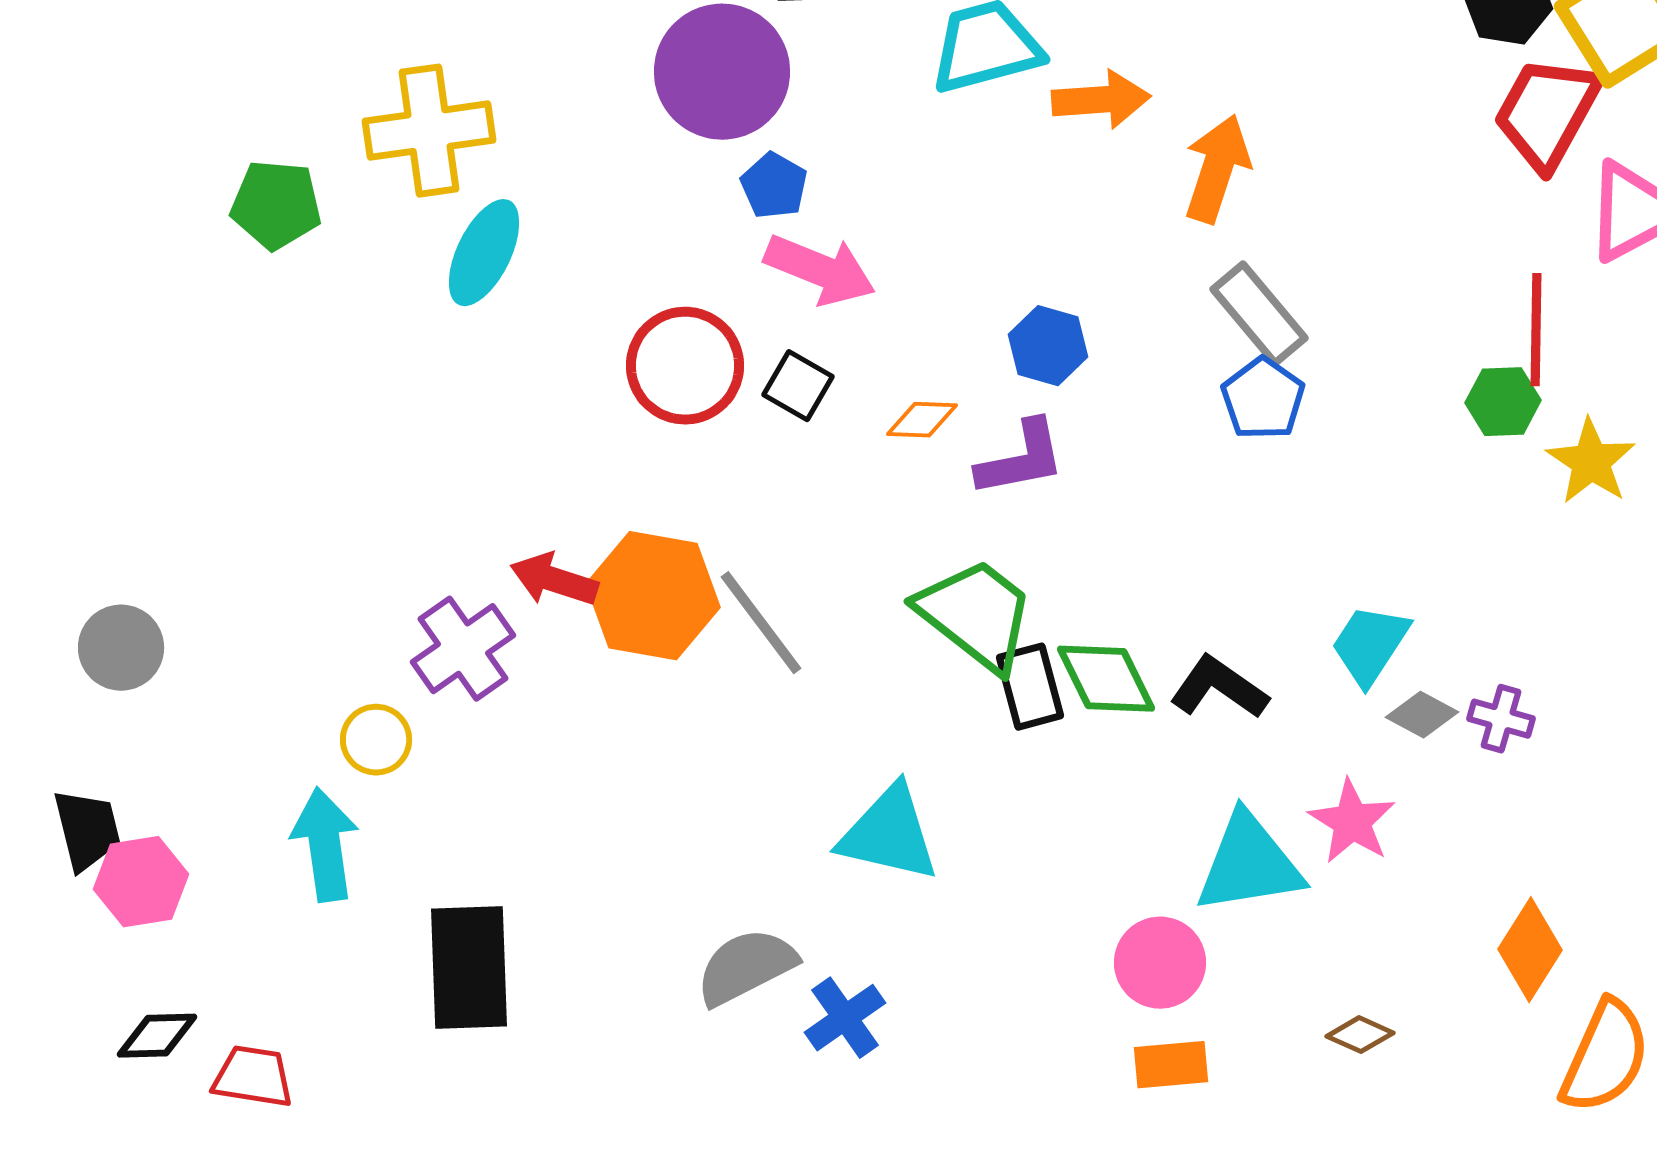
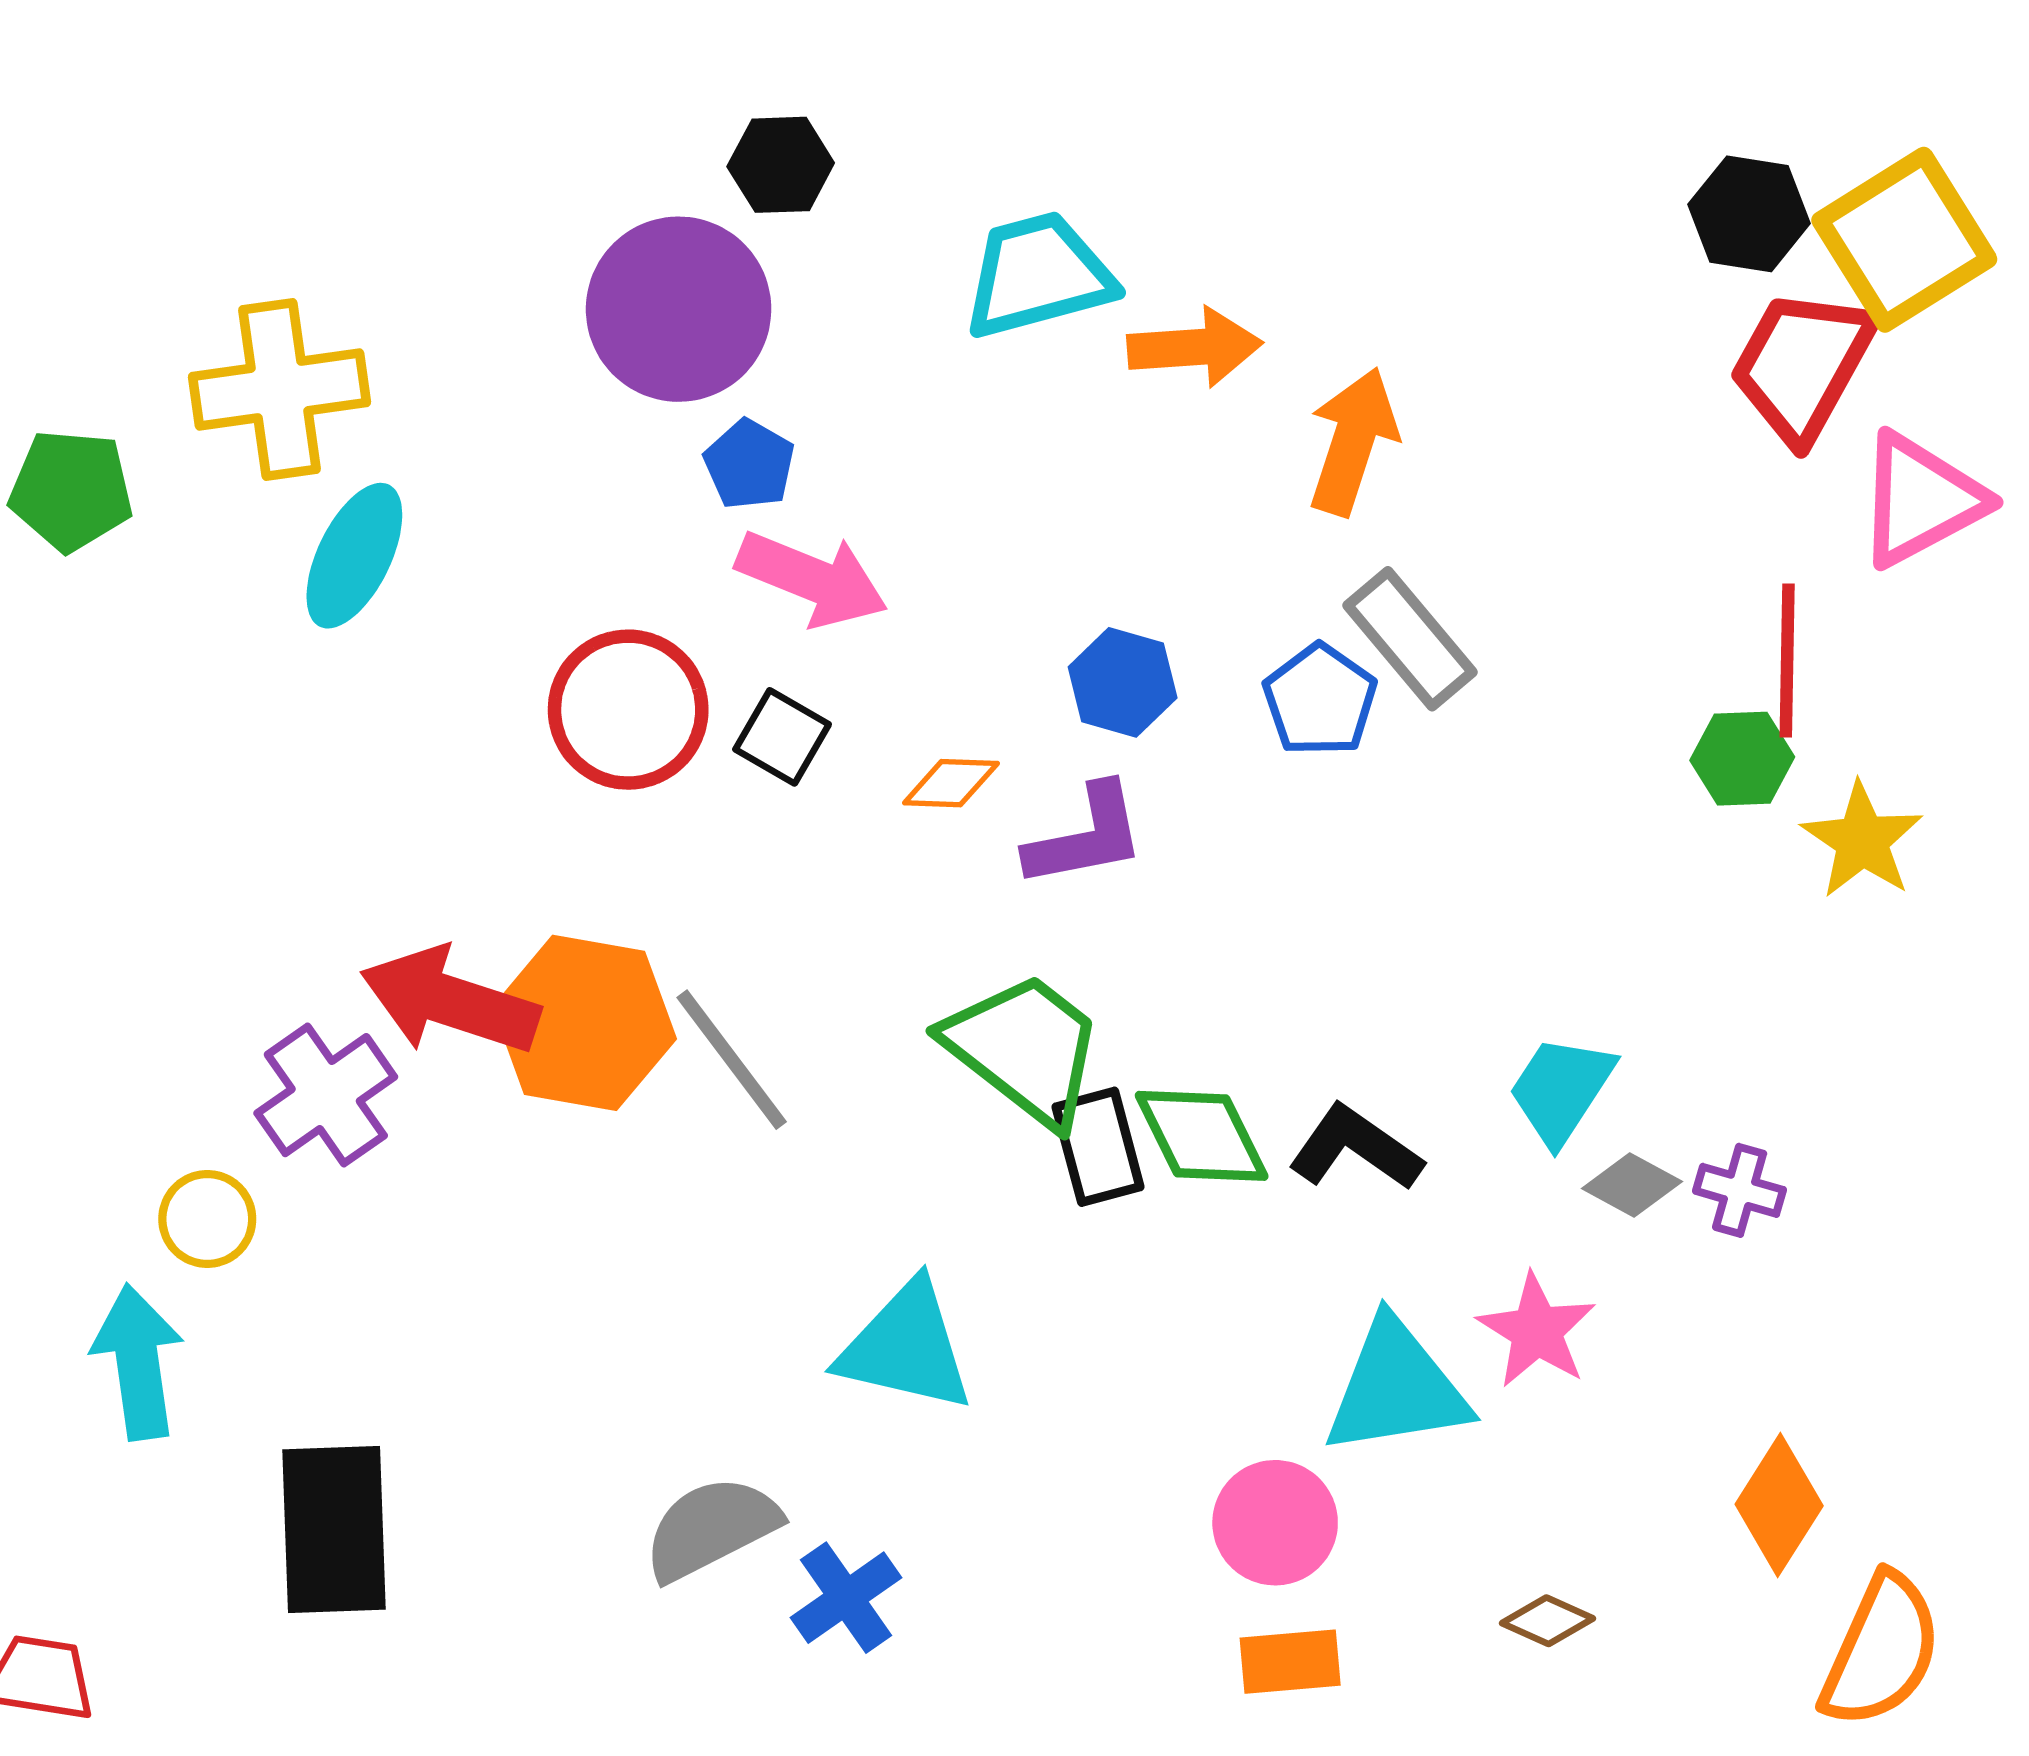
blue pentagon: (1263, 399) -> (1320, 700), moved
red arrow: (554, 580) -> (450, 1001), size x1.5

